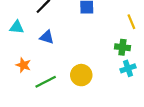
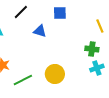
blue triangle: (47, 37) -> (40, 31), moved

